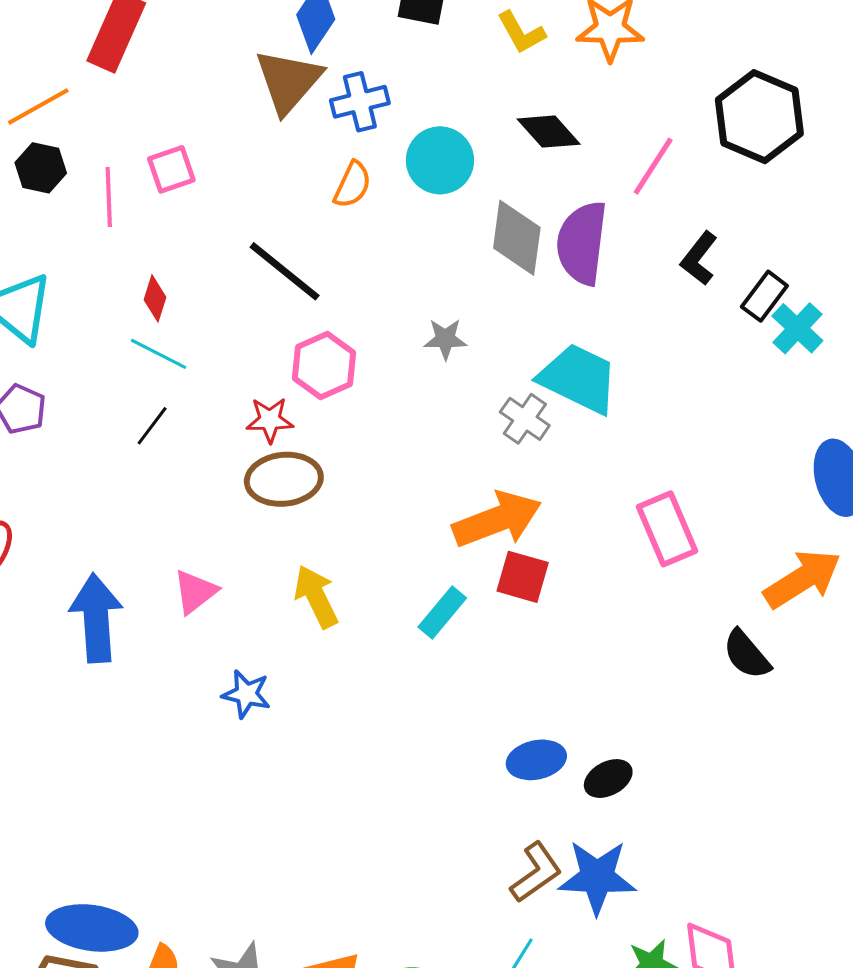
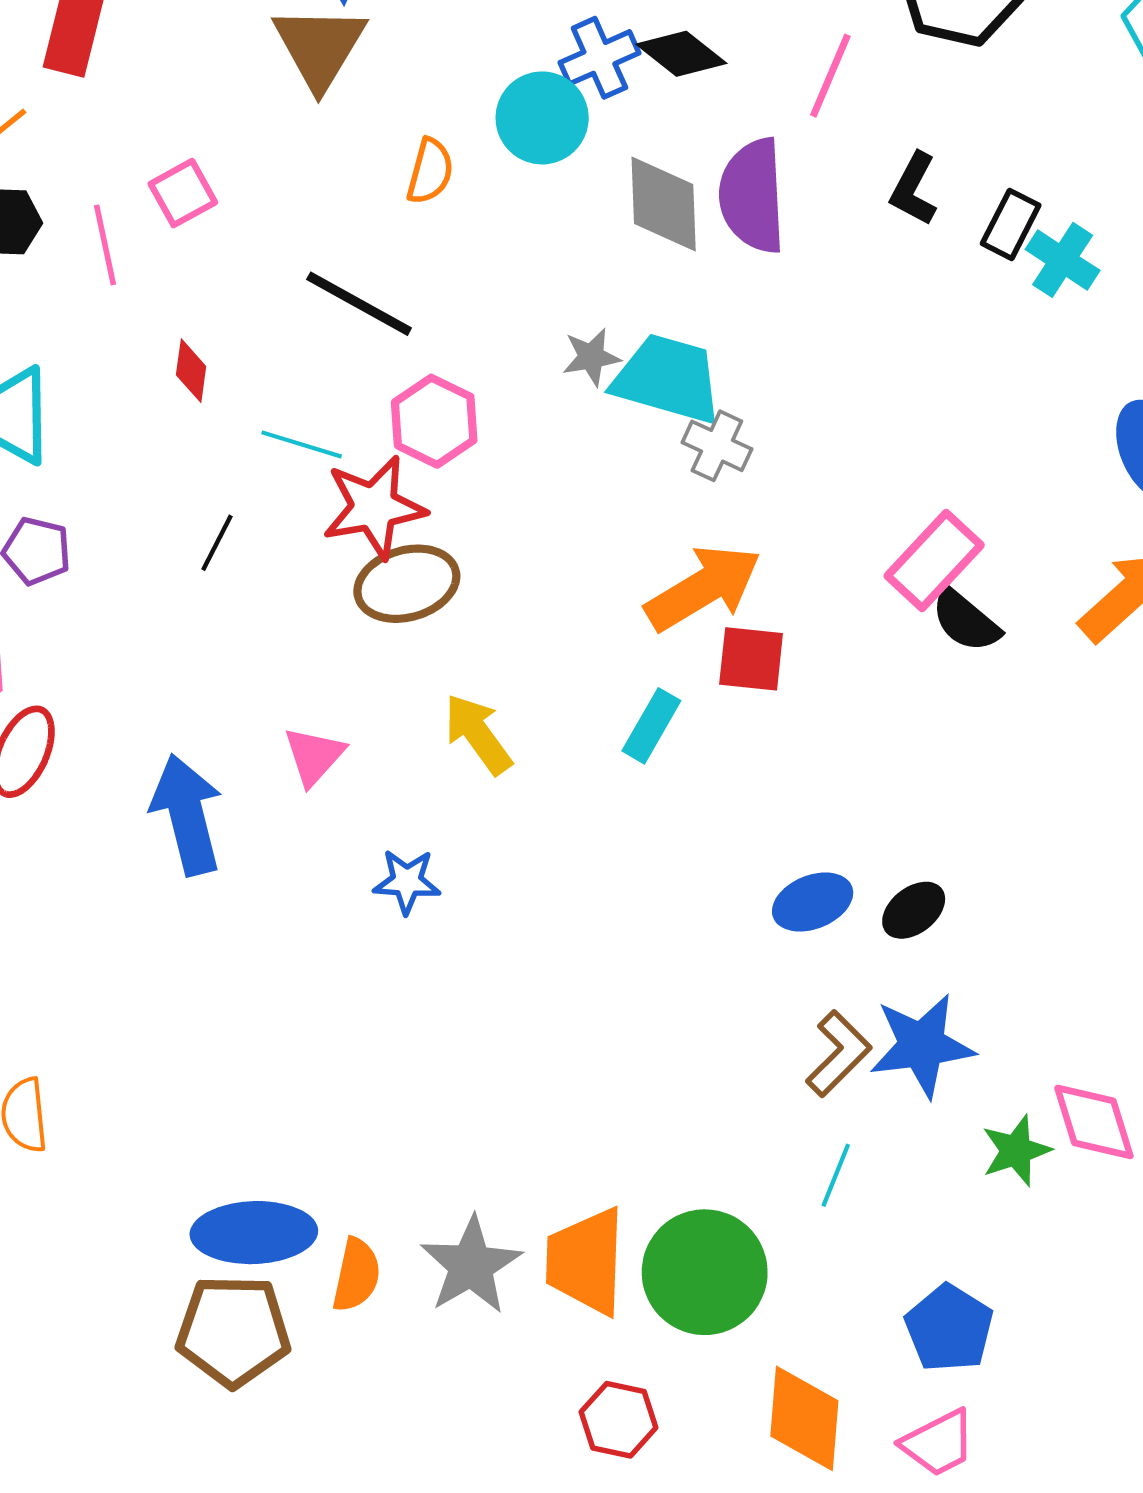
blue cross: (360, 102) -> (599, 58), moved
cyan line: (159, 354) -> (302, 444), moved
cyan trapezoid: (579, 378) -> (668, 379), moved
red star: (270, 420) -> (374, 507), size x1.6
pink rectangle: (667, 529) -> (934, 561), turned 76
black semicircle: (747, 654) -> (966, 621), moved

